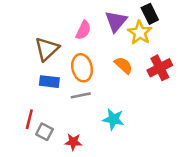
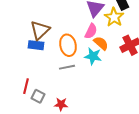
pink semicircle: (83, 30) -> (91, 31), moved
blue rectangle: (49, 82) -> (36, 45), moved
cyan star: (113, 119) -> (93, 56), moved

